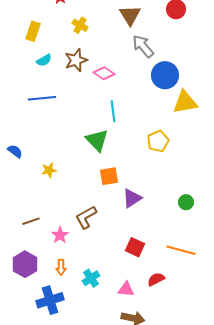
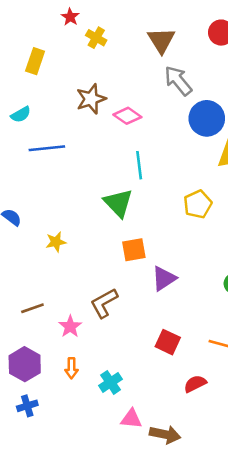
yellow cross: (80, 25) -> (96, 38), moved
cyan semicircle: (44, 60) -> (21, 114), moved
pink triangle: (126, 289) -> (131, 419), moved
blue cross: (50, 300) -> (27, 406), moved, size x0.6

